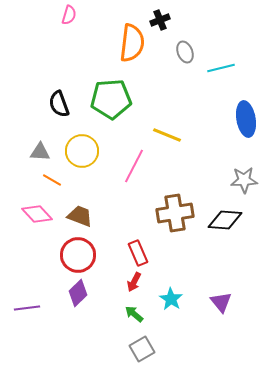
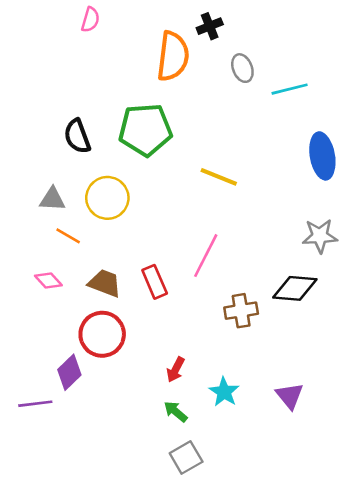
pink line: (134, 166) -> (206, 256), moved
brown cross: (175, 213) -> (241, 311), moved, size x0.7
pink diamond: (37, 214) -> (48, 280), size x0.7
red rectangle: (138, 253) -> (155, 282), moved
purple diamond: (78, 293) -> (69, 372), moved

